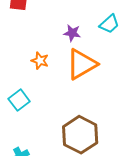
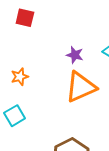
orange star: (40, 61) -> (20, 77), moved, turned 30

